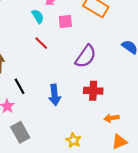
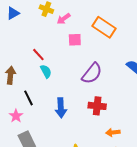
cyan semicircle: (38, 16) -> (46, 71), moved
red line: (41, 43) -> (38, 55), moved

